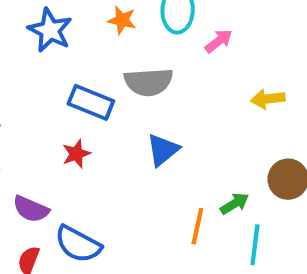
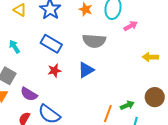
blue rectangle: (91, 102) -> (51, 44), moved
blue triangle: (163, 150) -> (86, 70), moved

